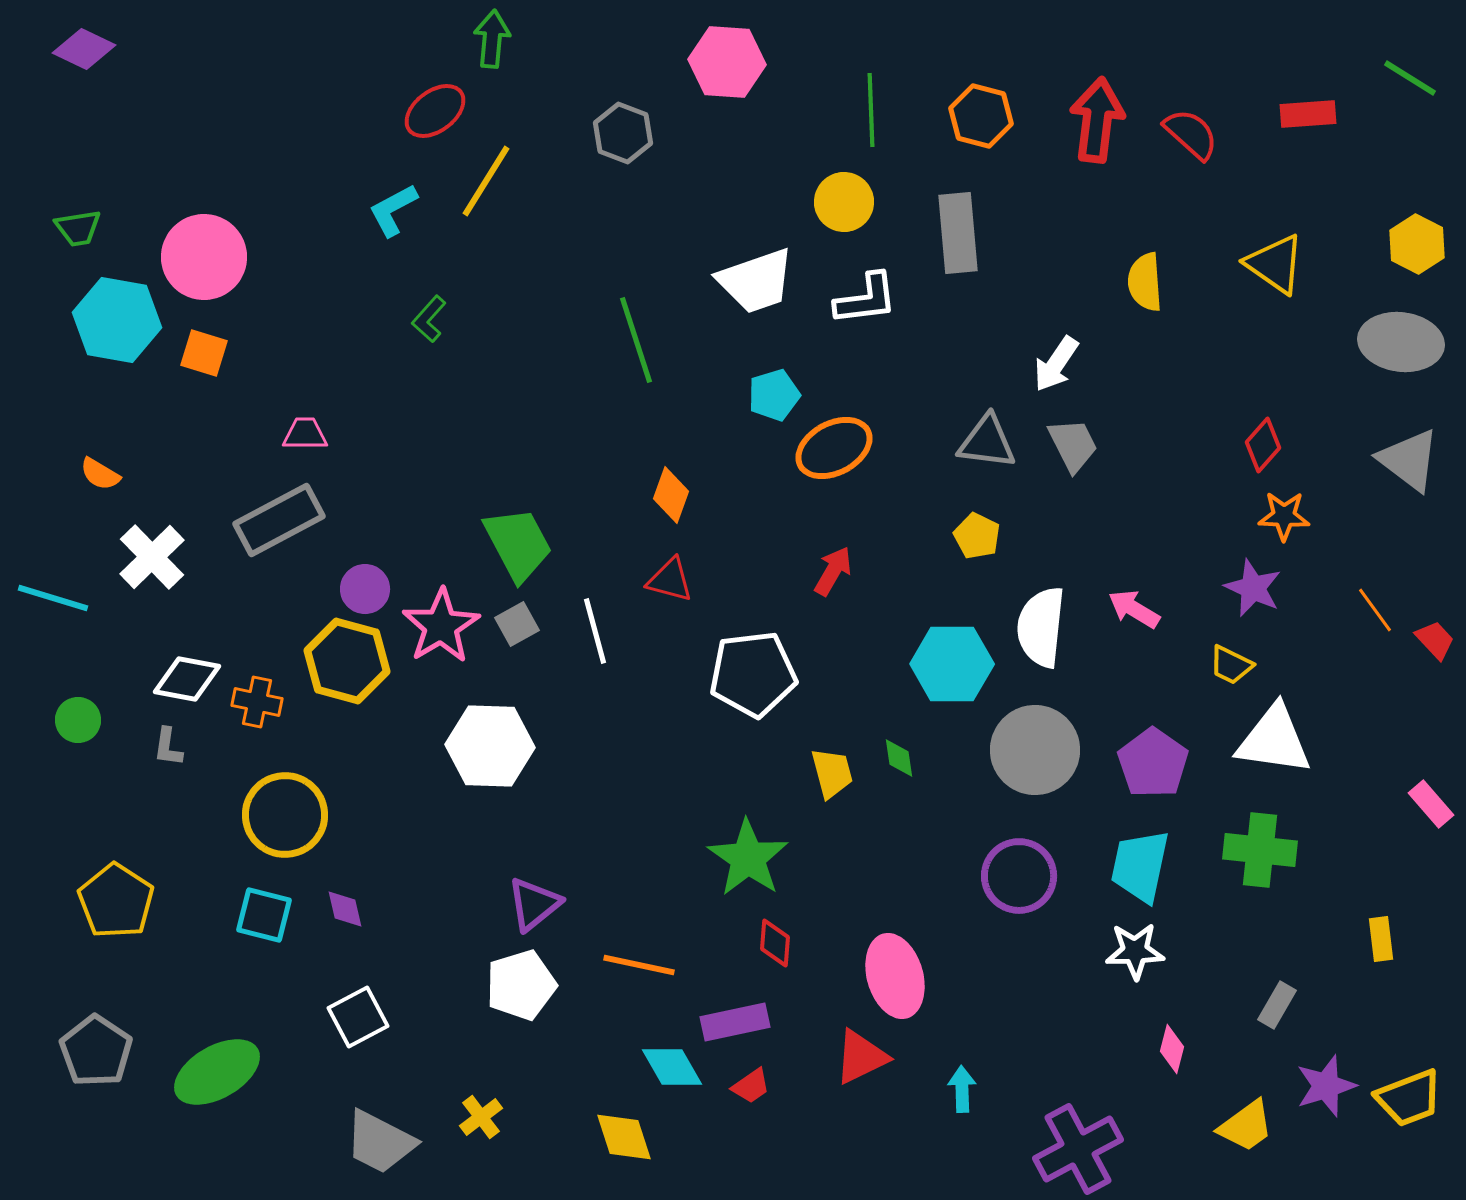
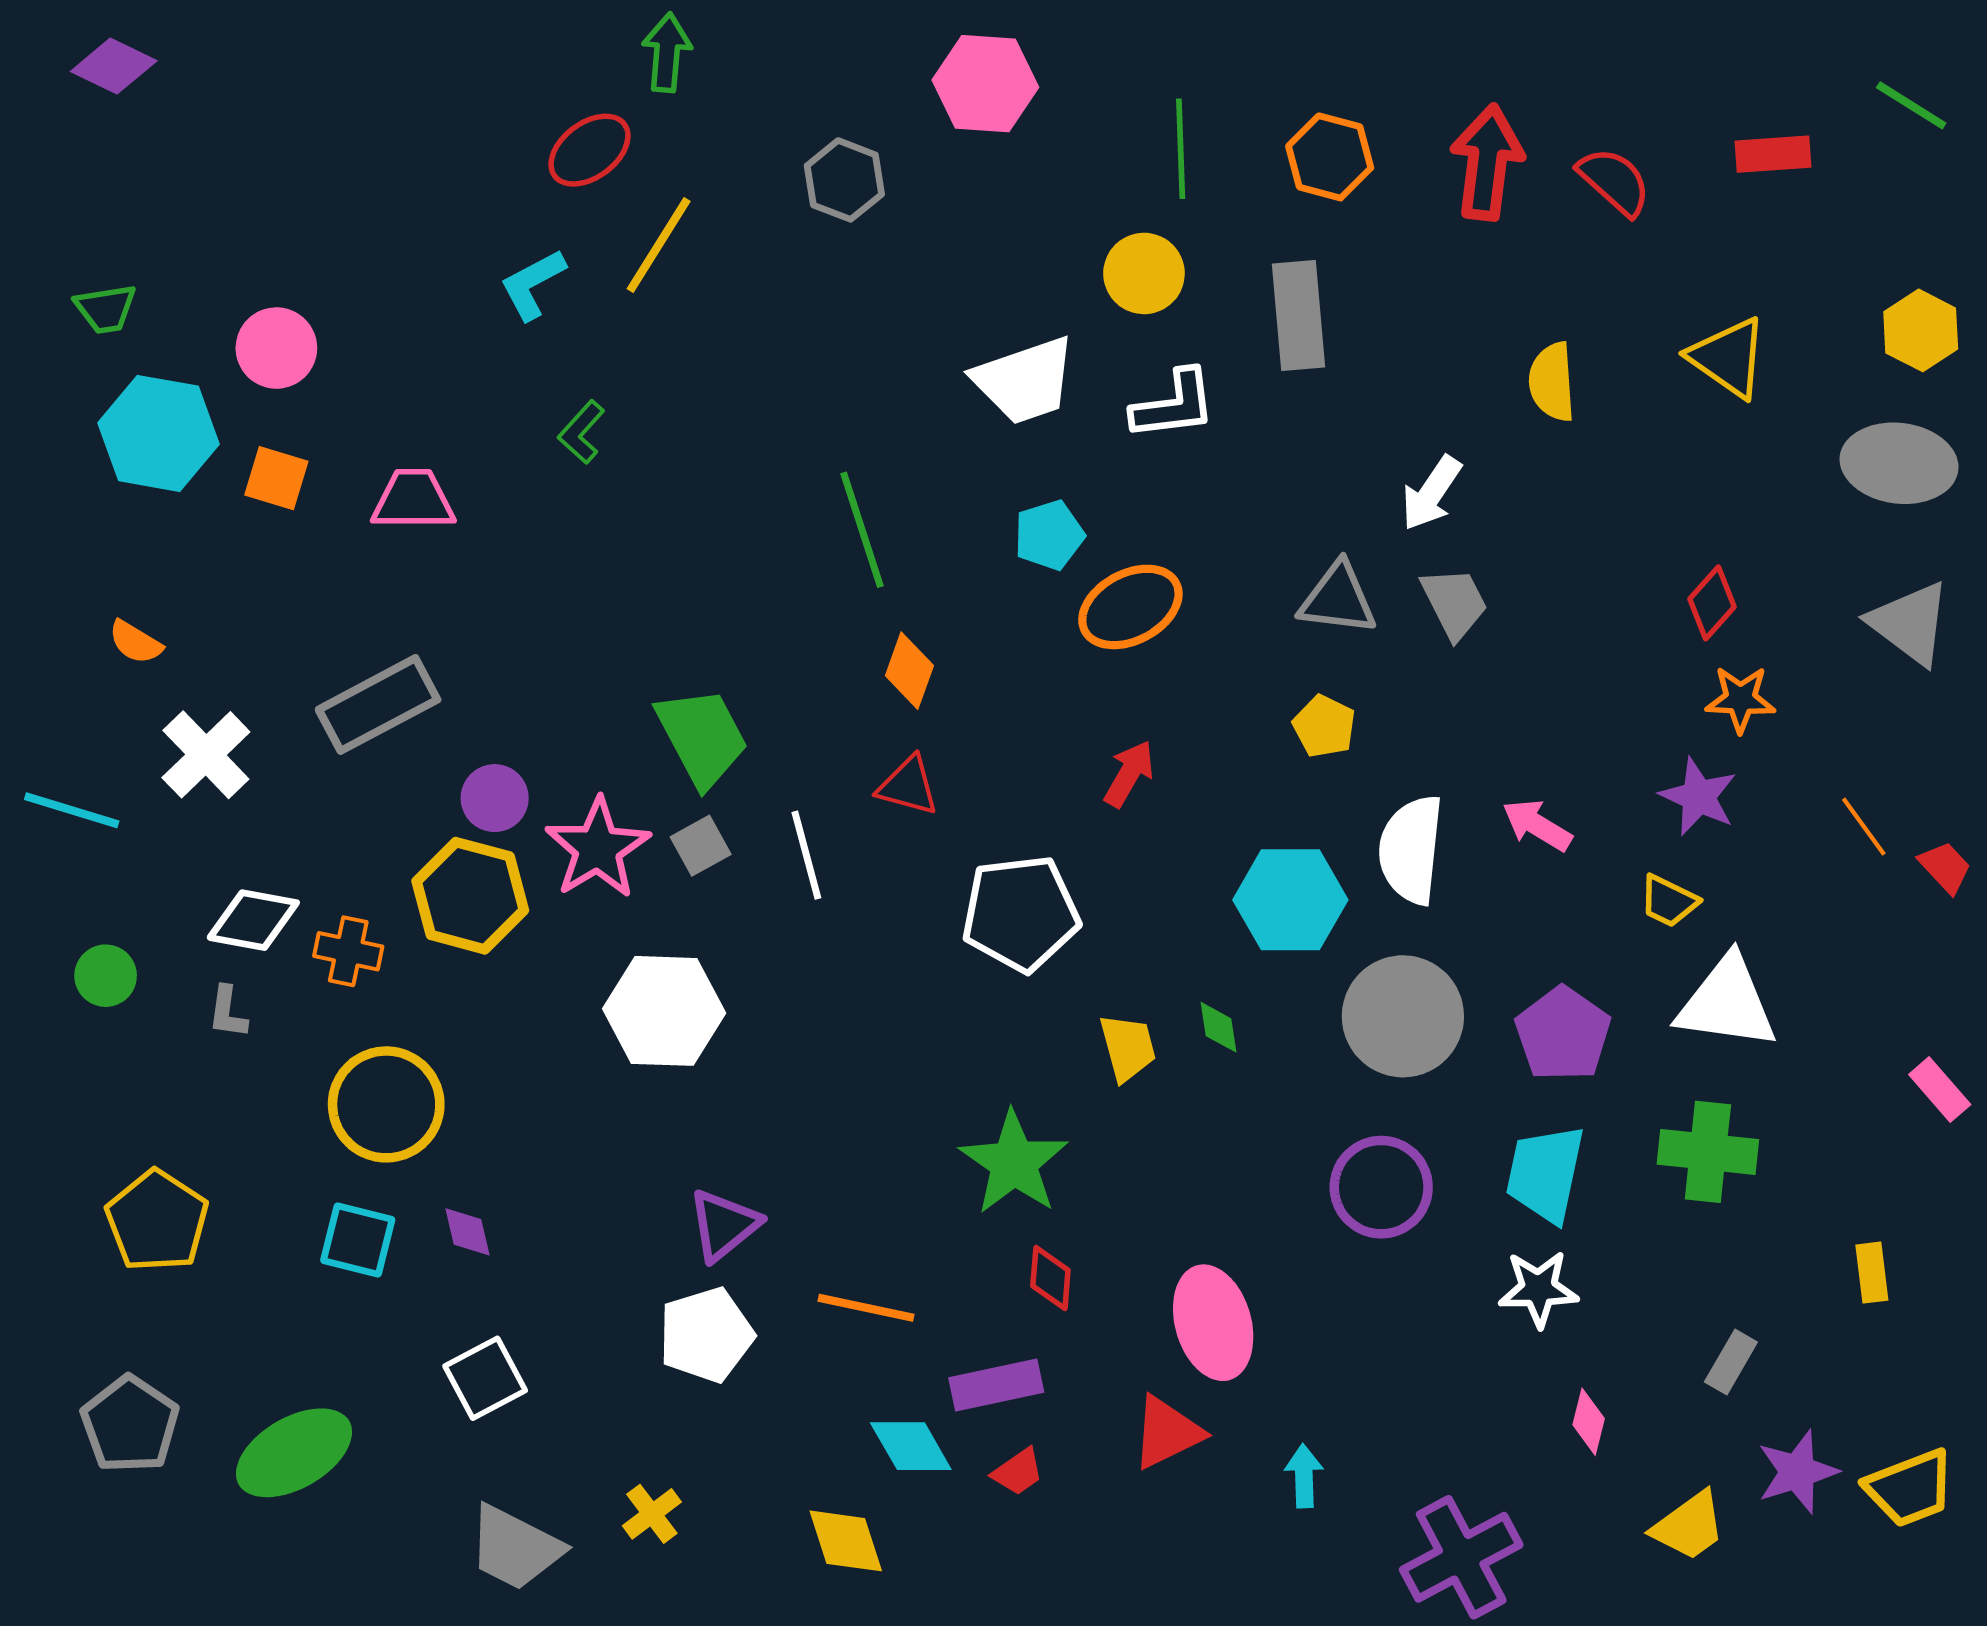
pink circle: (204, 257) -> (276, 348), size x0.7
green line: (636, 340) -> (862, 530), moved
pink trapezoid: (305, 434) -> (413, 500), moved, size x1.4

